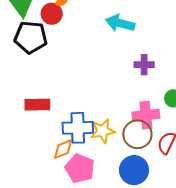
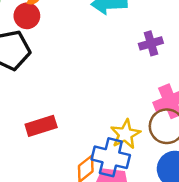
blue cross: (78, 128) -> (111, 157), moved, turned 32

